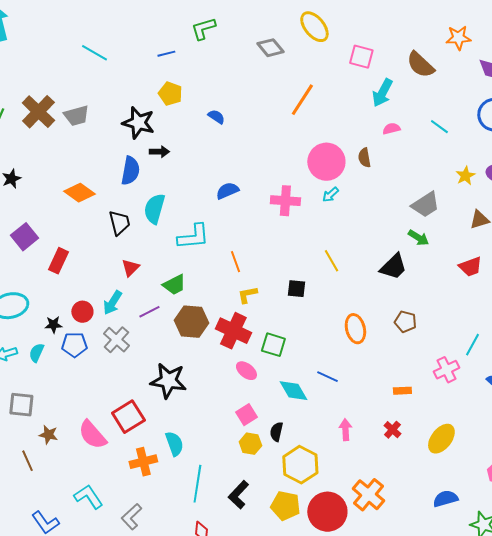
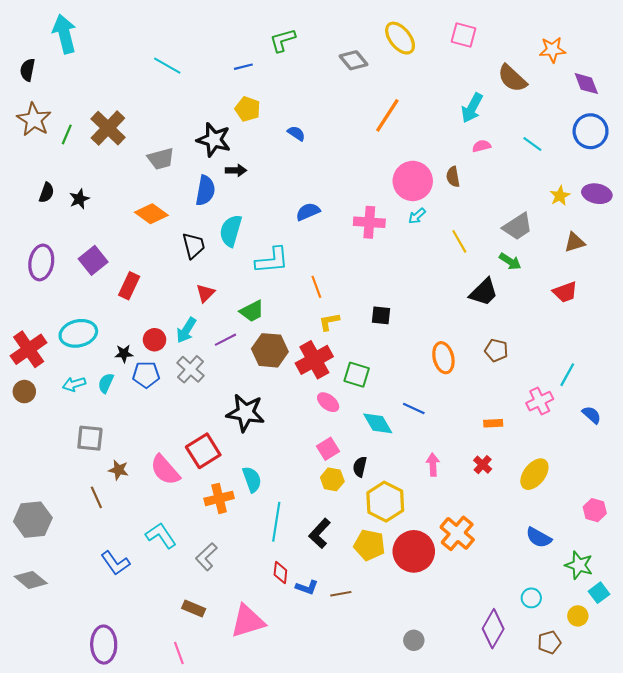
pink square: (361, 57) -> (464, 35), moved
gray trapezoid: (76, 116) -> (161, 159), moved
yellow line: (331, 261) -> (459, 241), moved
red cross: (233, 331) -> (314, 360), turned 36
blue semicircle: (445, 499) -> (539, 538), turned -135

